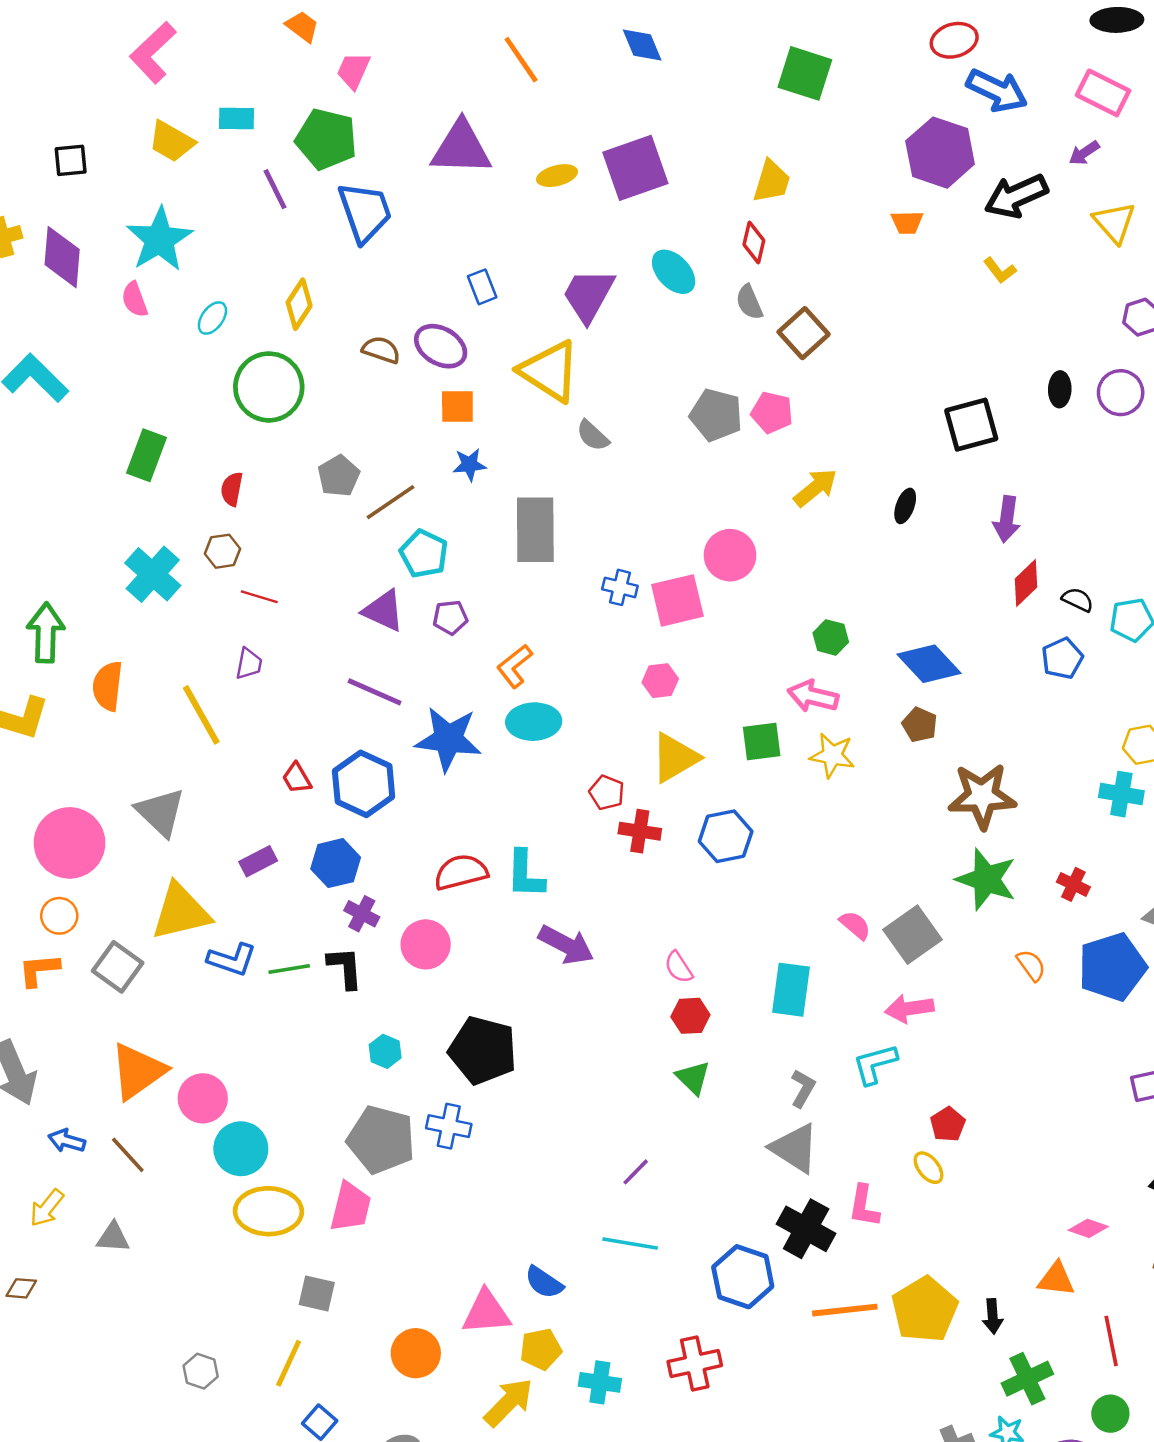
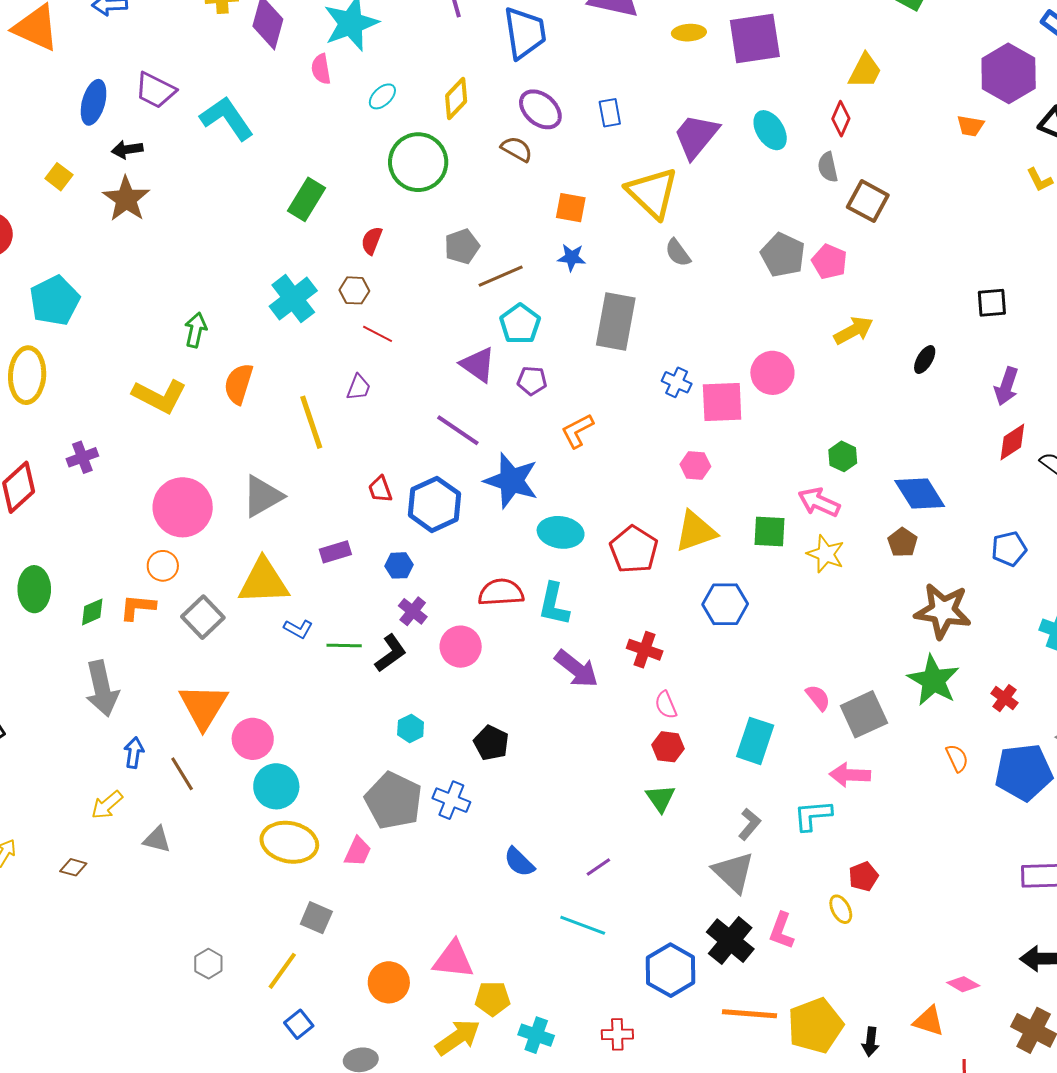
brown square: (804, 333) -> (868, 201), turned -30
purple ellipse: (441, 346) -> (540, 109), moved
black square: (971, 425) -> (992, 303), size x0.7
green arrow: (46, 633) -> (196, 330), size x0.7
blue pentagon: (1062, 658) -> (1009, 549), moved
cyan ellipse: (534, 722) -> (561, 532), moved
red pentagon: (607, 793) -> (634, 550), size x1.6
gray triangle: (161, 812) -> (262, 496), turned 36
red cross: (640, 831) -> (645, 650), moved
blue hexagon: (336, 863) -> (399, 565), size x0.7
blue L-shape: (232, 960) -> (298, 629), size x0.7
black L-shape: (345, 968) -> (391, 653), turned 48
black pentagon: (483, 1050) -> (491, 743), size x0.6
orange triangle: (138, 1071) -> (203, 706), turned -34
blue arrow: (67, 1141) -> (134, 753), turned 72
pink trapezoid: (351, 1207) -> (358, 852), size x0.7
blue semicircle: (544, 1282) -> (519, 862), moved
red cross: (695, 1364) -> (617, 1034), size x0.7

